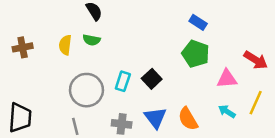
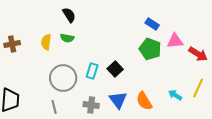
pink triangle: (227, 79) -> (175, 41), moved

